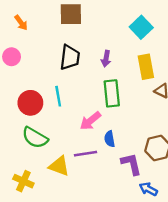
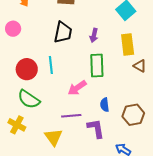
blue semicircle: (110, 139) -> (105, 105), moved
purple L-shape: (131, 164) -> (96, 128), moved
yellow triangle: (59, 166) -> (53, 137), moved, turned 30
yellow cross: (23, 181) -> (17, 125), moved

